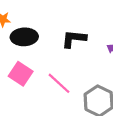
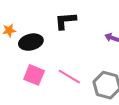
black L-shape: (74, 39) -> (66, 21), moved

